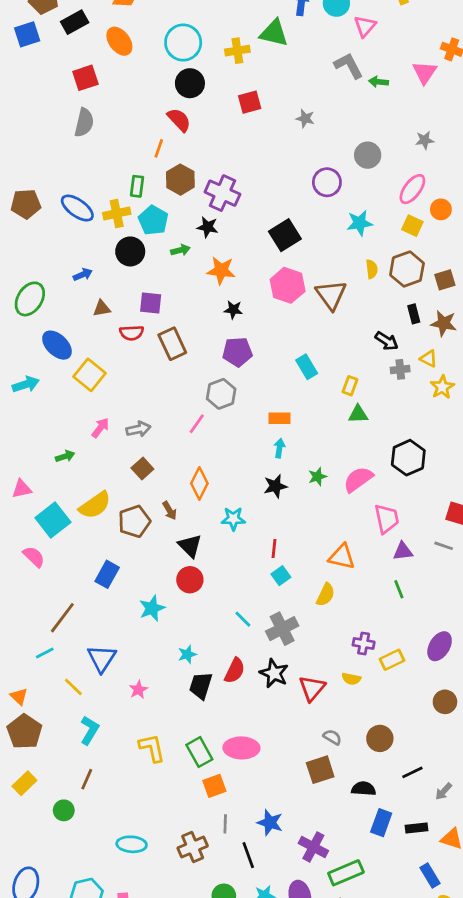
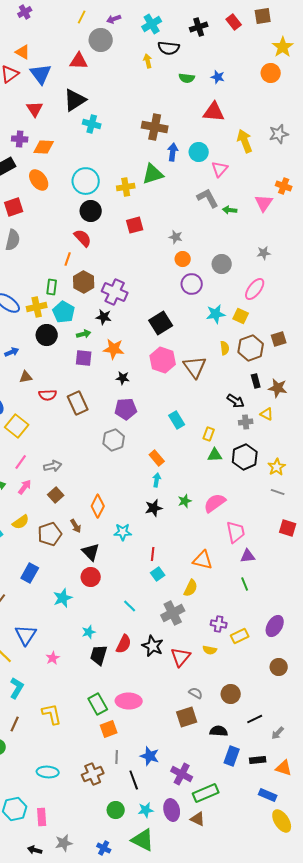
green triangle: (274, 33) -> (153, 174), turned -30
orange circle: (441, 209) -> (183, 259), moved
yellow square: (412, 226) -> (241, 316), moved
brown square: (445, 280) -> (279, 339), moved
purple square: (151, 303) -> (84, 358), moved
yellow star: (442, 387) -> (277, 467), moved
orange rectangle: (279, 418) -> (157, 458), turned 49
pink line: (197, 424) -> (21, 462), moved
pink arrow: (100, 428) -> (25, 487), moved
black hexagon: (408, 458) -> (245, 457), moved
yellow semicircle: (95, 505) -> (21, 522), size x0.7
gray line: (444, 546) -> (278, 492), moved
gray cross: (282, 629) -> (173, 613), moved
yellow L-shape: (152, 748) -> (52, 714), moved
blue rectangle: (430, 875) -> (268, 795), turned -36

